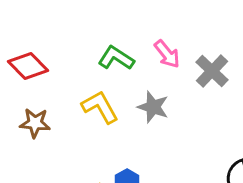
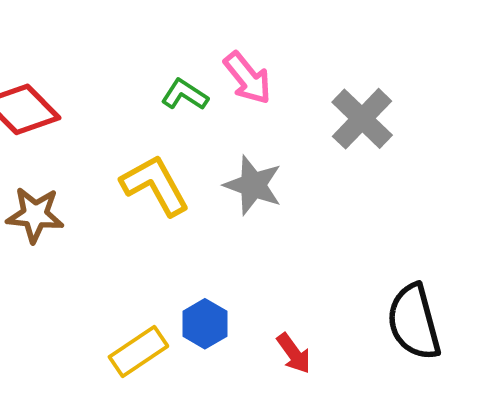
pink arrow: (167, 54) -> (247, 78), moved
green L-shape: (116, 58) -> (185, 95), size x0.7

